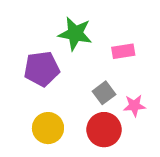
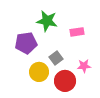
gray square: (104, 93) -> (56, 58), moved
yellow circle: (48, 128) -> (39, 72), moved

